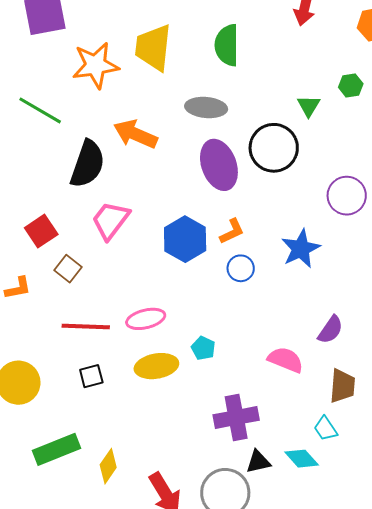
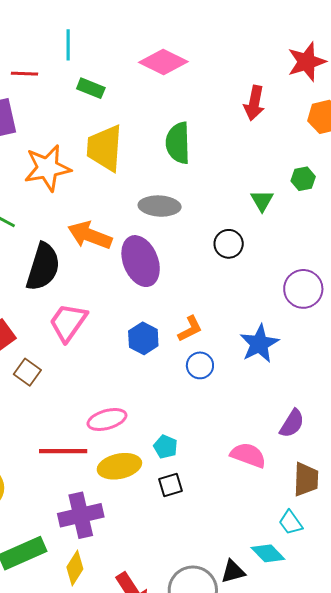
black circle: (274, 148) -> (229, 244), size x0.6
purple ellipse: (219, 165) -> (141, 261), moved
blue hexagon: (185, 239) -> (143, 338), size x0.7
red line: (86, 326) -> (63, 451), moved
black square: (91, 376) -> (170, 485), moved
purple cross: (236, 417) -> (81, 515), moved
black triangle: (258, 462) -> (233, 572), moved

